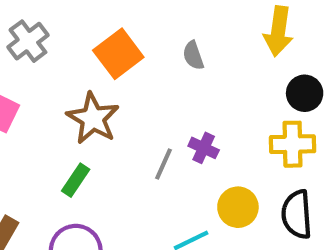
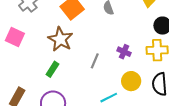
purple cross: (204, 148) -> (124, 52), moved

